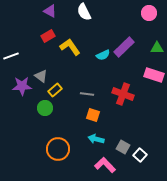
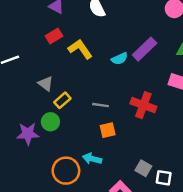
purple star: (22, 86) -> (28, 134), moved
orange square: (93, 115) -> (108, 130), turned -32
cyan arrow: (96, 139) -> (92, 159), moved
white square: (140, 155) -> (164, 178), turned -32

